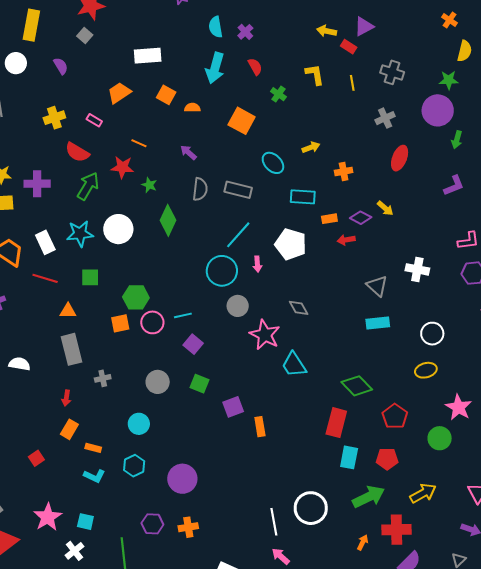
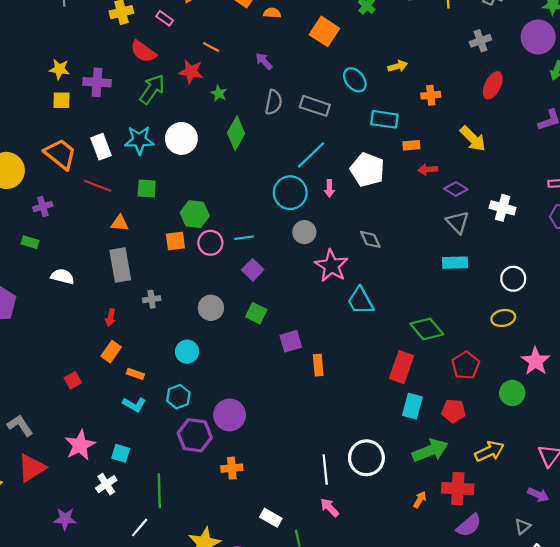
yellow arrow: (385, 208) -> (473, 139), size x1.5
purple diamond: (361, 218) -> (456, 189), moved
purple hexagon: (152, 524) -> (195, 435), moved, size x1.4

